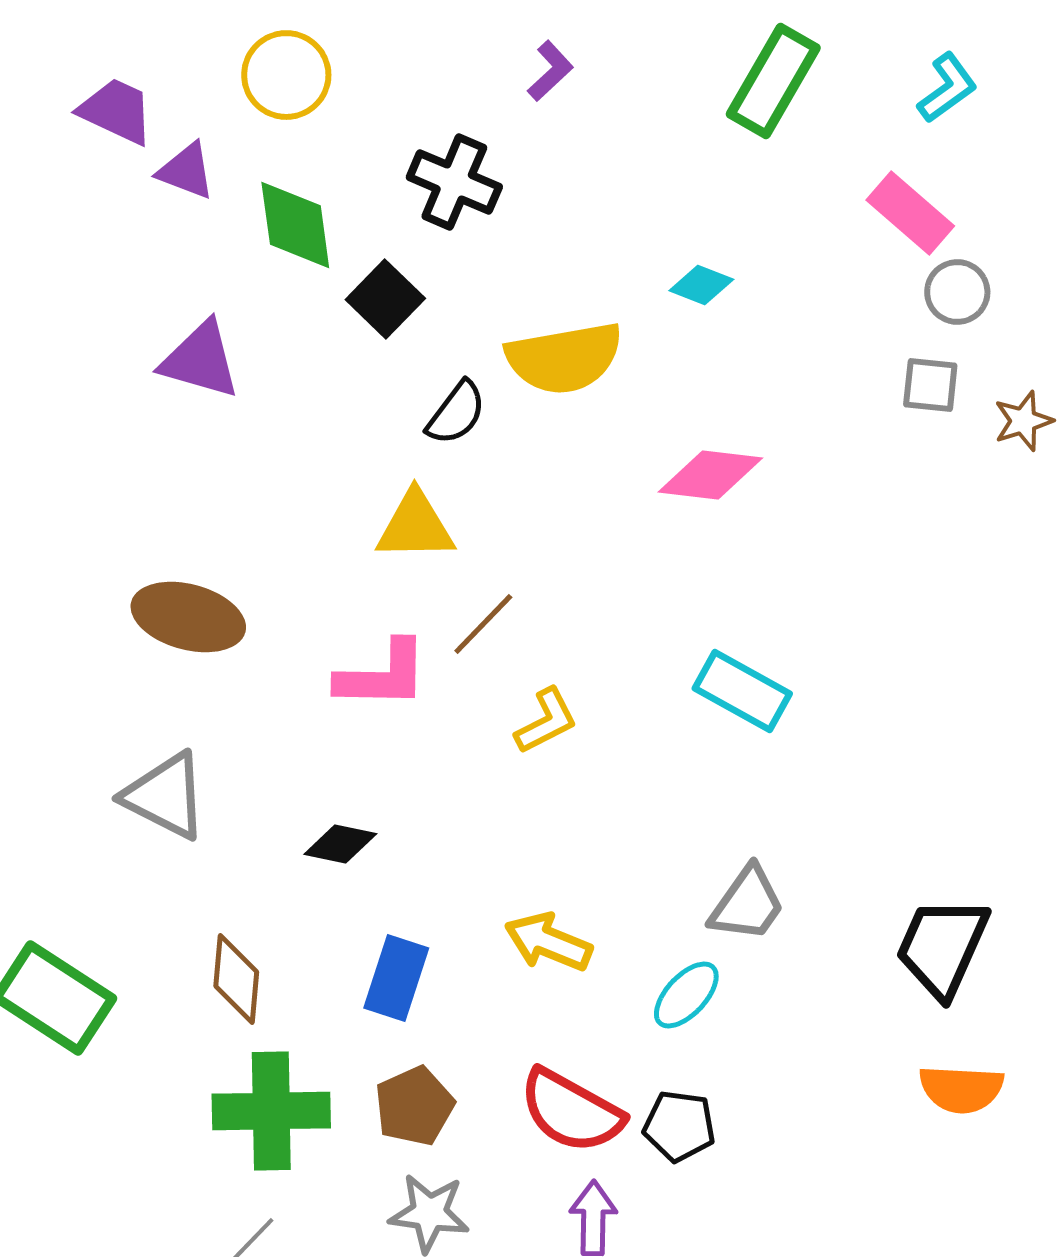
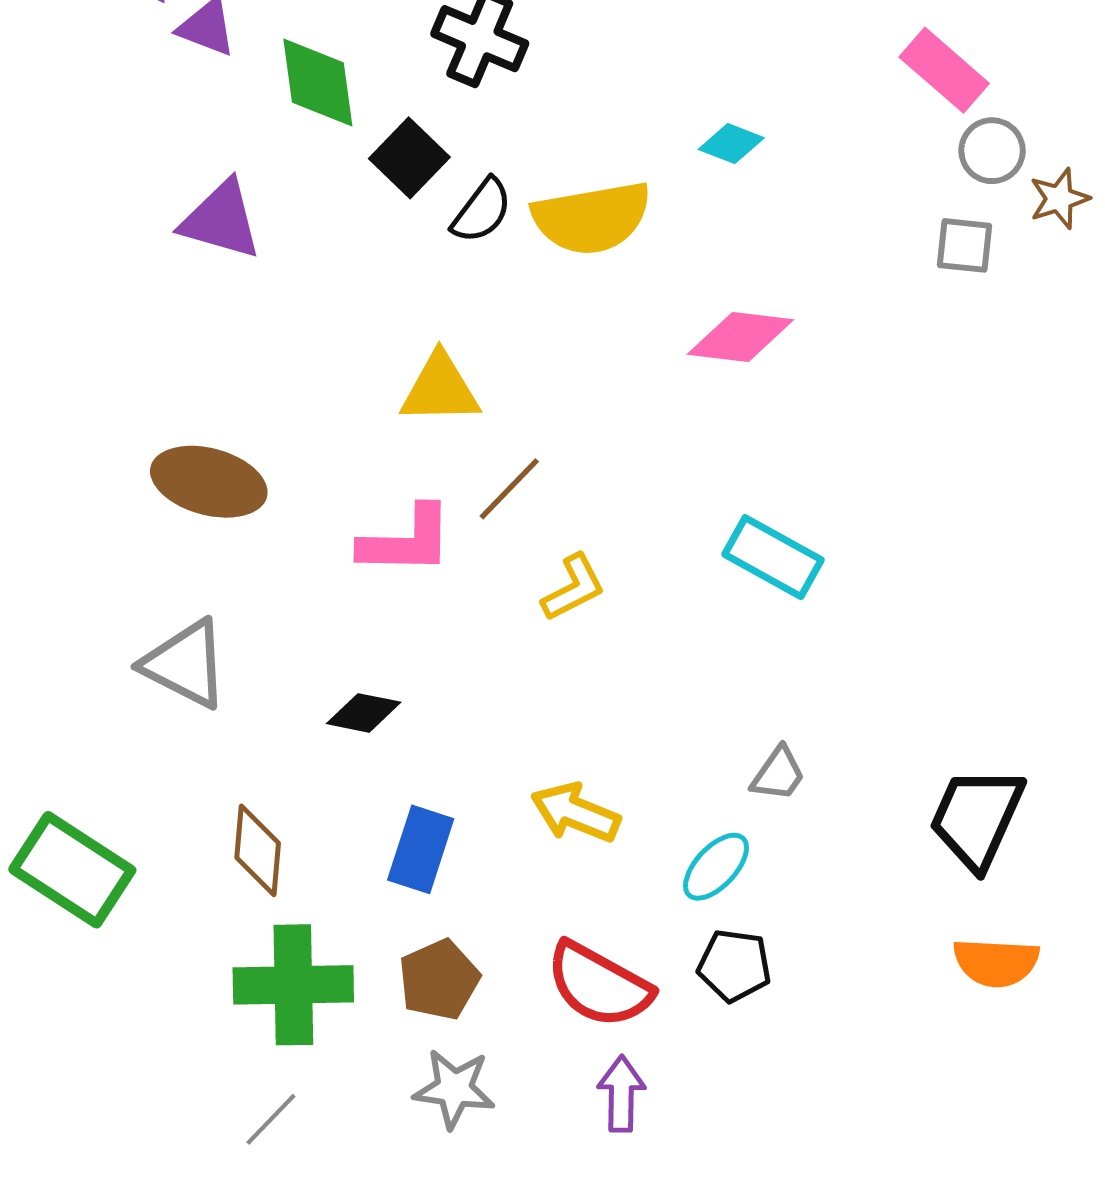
black semicircle: (456, 413) -> (482, 211), moved
brown star: (1023, 421) -> (1059, 199), moved
gray trapezoid: (747, 904) -> (778, 774), size x0.7
black pentagon: (679, 1126) -> (734, 965), moved

